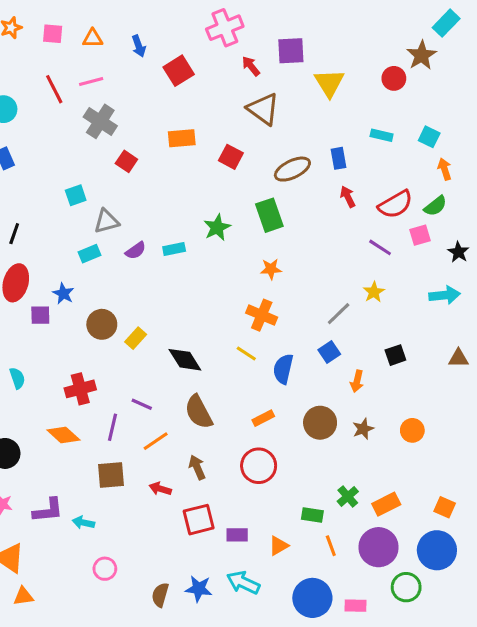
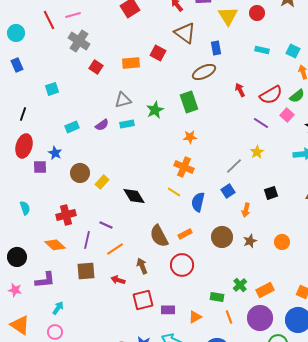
red circle: (394, 78) -> (257, 13), moved
orange rectangle: (182, 138) -> (131, 63), moved
red square: (231, 157) -> (158, 53), moved
blue rectangle: (339, 158) -> (216, 48), moved
cyan square: (76, 195) -> (52, 89), moved
gray triangle: (106, 221) -> (123, 100), moved
pink square: (420, 235) -> (287, 115), turned -32
brown semicircle: (199, 412) -> (159, 236), moved
purple L-shape: (48, 510) -> (45, 280), moved
cyan arrow: (83, 523) -> (58, 308), moved, turned 112
pink circle: (105, 569) -> (55, 332), moved

